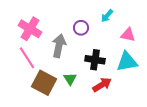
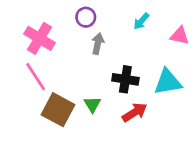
purple circle: (81, 28) -> (86, 17), moved
pink triangle: (128, 35) -> (180, 36), moved
gray arrow: (59, 46) -> (98, 44), moved, size x0.7

